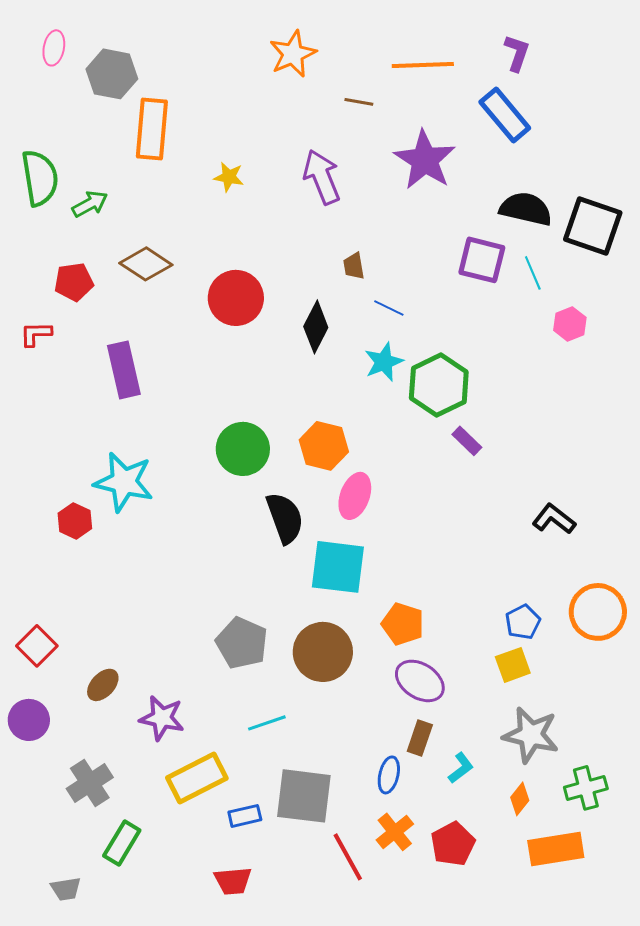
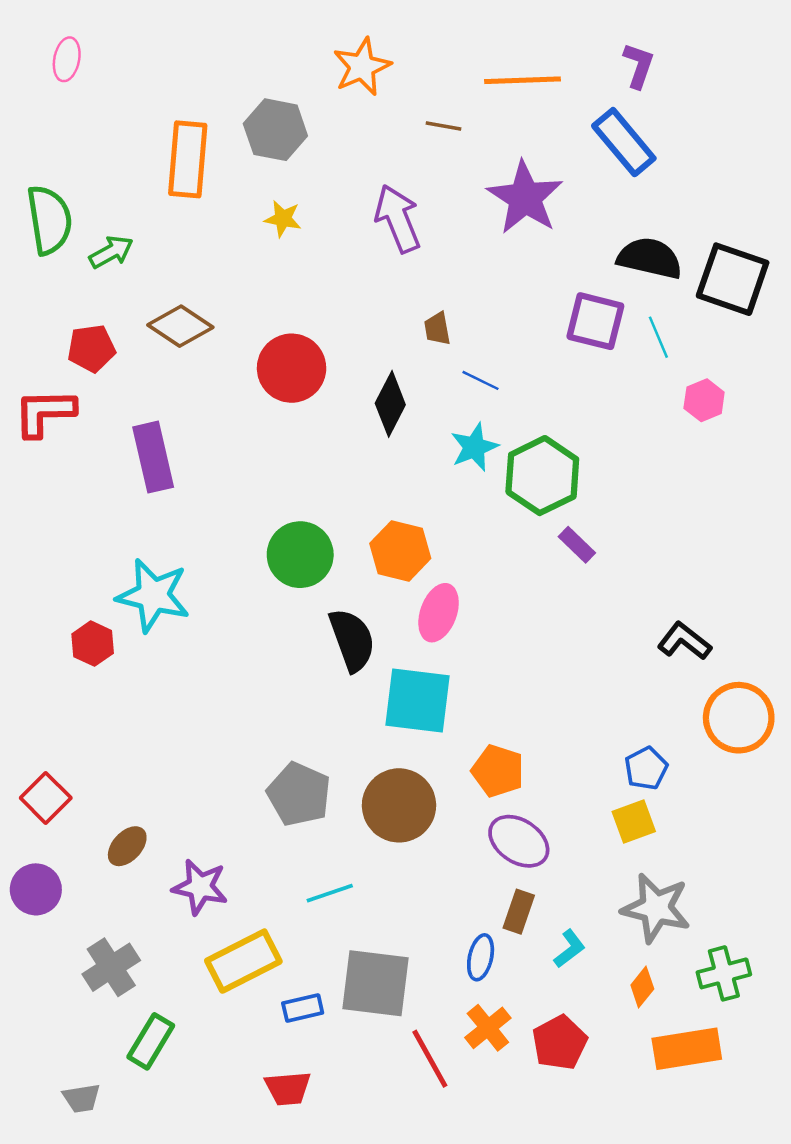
gray hexagon: (112, 74) -> (275, 130), moved
red L-shape: (36, 334) -> (44, 413), size x1.6
orange circle: (598, 612) -> (739, 718), moved

